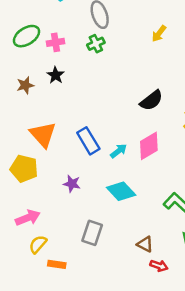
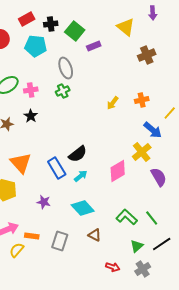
yellow arrow: (159, 34) -> (113, 103), moved
black semicircle: (151, 100) -> (78, 154), moved
pink diamond: (149, 146) -> (118, 171), moved
brown triangle: (145, 244) -> (95, 235), moved
orange rectangle: (57, 264) -> (32, 236), moved

